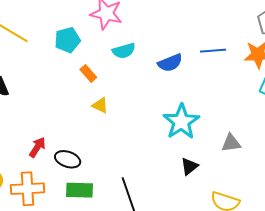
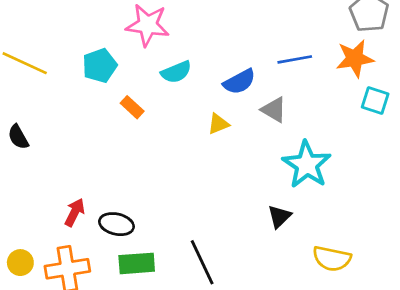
yellow triangle: (100, 105) -> (218, 124), moved, turned -42
cyan star: (181, 122) -> (307, 165), moved
gray triangle: (231, 143) -> (274, 110), moved, turned 45

